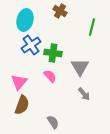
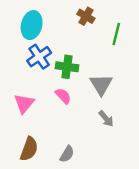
brown cross: (60, 11) -> (86, 16), moved
brown semicircle: (22, 105) -> (29, 149), moved
gray semicircle: (53, 122) -> (67, 154), turned 64

